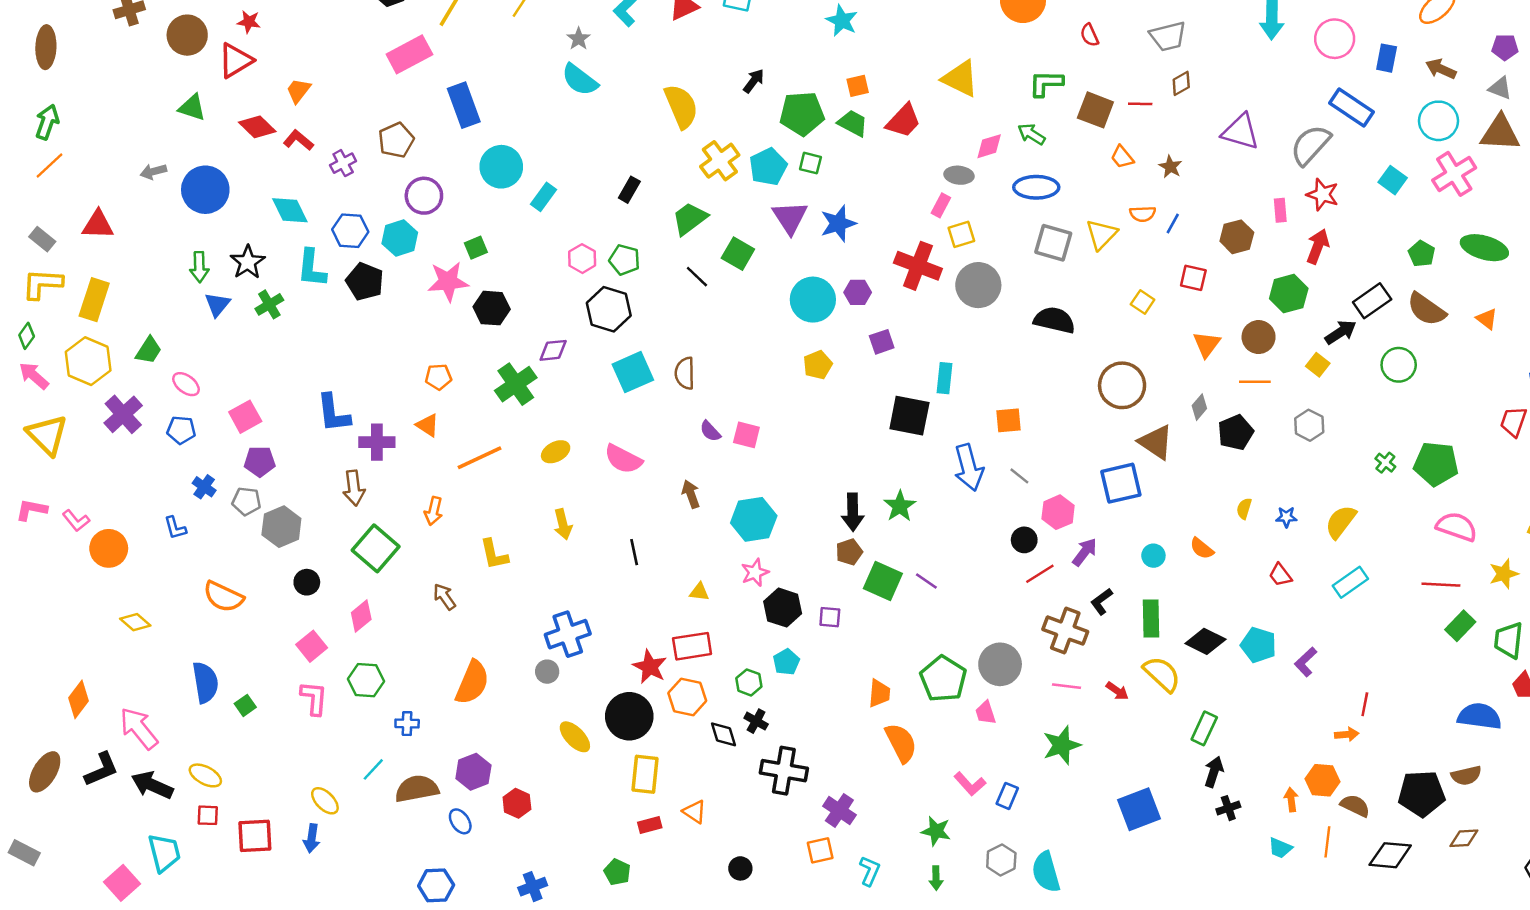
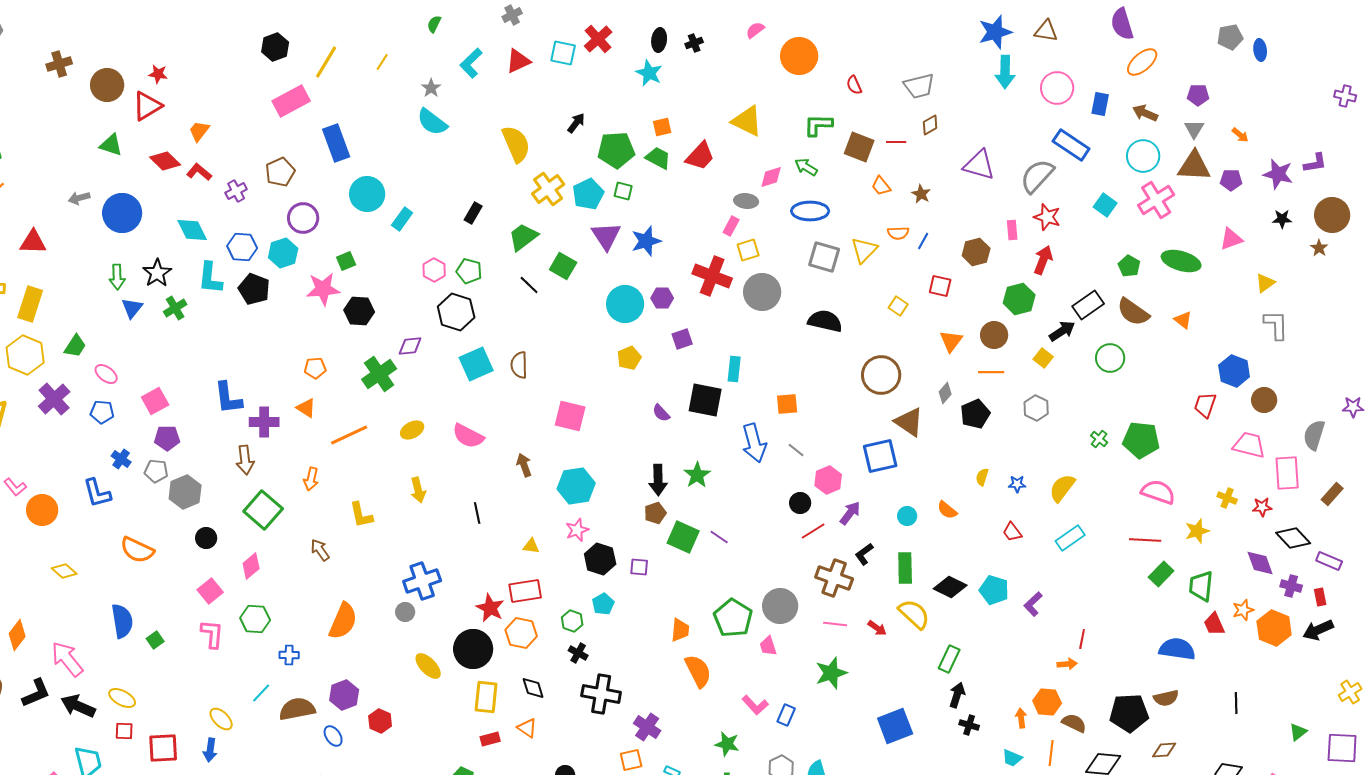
gray triangle: (1500, 88) -> (1194, 129), turned 40
purple semicircle: (710, 431) -> (661, 413), moved
pink square: (746, 435) -> (570, 416), size x1.4
blue L-shape: (175, 528) -> (97, 493), size x1.5
black diamond: (723, 734) -> (533, 688), moved
black cross: (1228, 808) -> (969, 725), turned 36

